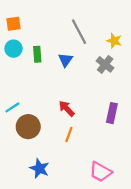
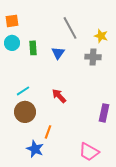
gray cross: (105, 64) -> (93, 57), turned -35
cyan line: (12, 107) -> (23, 91), moved
purple rectangle: (112, 113) -> (104, 113), moved
orange line: (69, 135) -> (48, 132), moved

